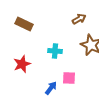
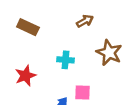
brown arrow: (79, 19) -> (85, 21), moved

